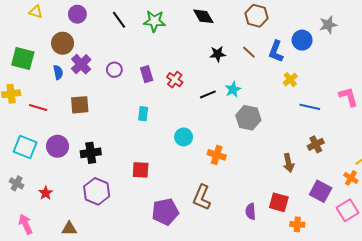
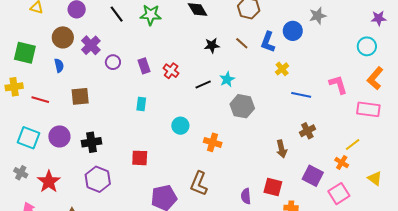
purple cross: (81, 64) -> (91, 45), moved
red star: (46, 193) -> (49, 182), size x1.6

